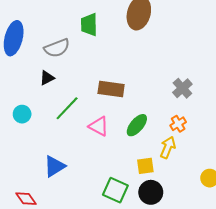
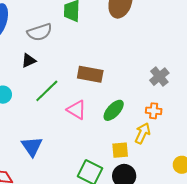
orange cross: (178, 124) -> (154, 111), turned 35
blue triangle: (54, 166) -> (32, 146), turned -35

